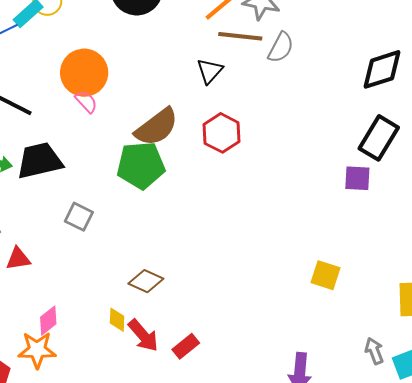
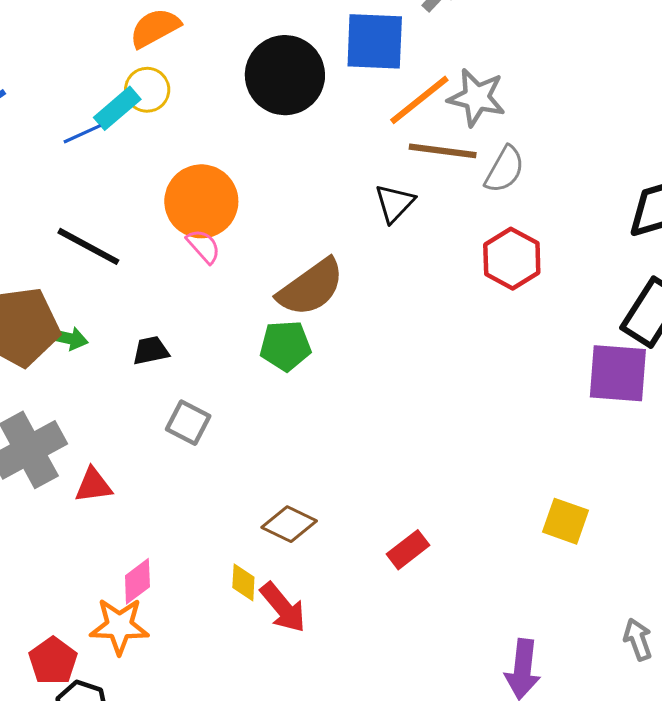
red hexagon: (222, 133) -> (512, 259), moved
black trapezoid: (40, 161) -> (151, 351), moved, size x0.5
green pentagon: (141, 165) -> (285, 346), size x0.7
purple square: (357, 178) -> (618, 373), size x1.5
red rectangle: (186, 346) -> (408, 550), moved

